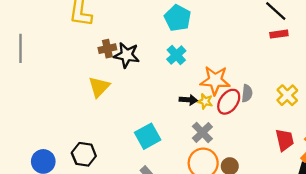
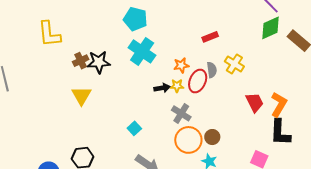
red rectangle: (279, 34) -> (210, 37), moved
cyan cross: (176, 55) -> (142, 51), size x1.5
orange star: (215, 80) -> (181, 65), size x0.6
yellow cross: (287, 95) -> (234, 64), moved
cyan square: (148, 136) -> (134, 128), size x0.6

